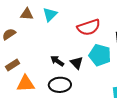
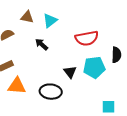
cyan pentagon: (100, 55) -> (94, 67), turned -30
black arrow: (57, 61) -> (42, 44), moved

